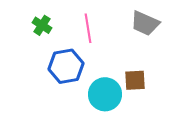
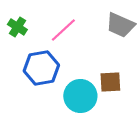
pink line: (88, 28) -> (63, 30), turned 56

